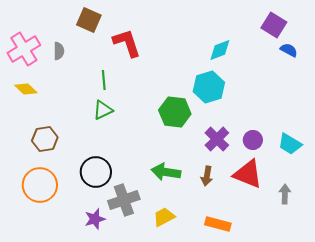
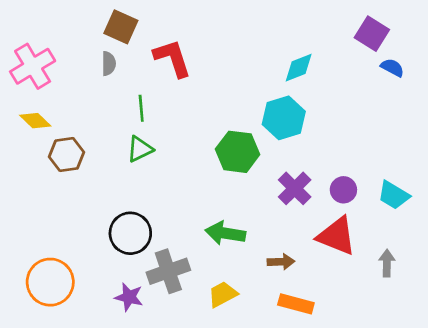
gray semicircle: (59, 51) -> (109, 64), moved
brown hexagon: (45, 139) -> (67, 154), moved
brown arrow: (207, 176) -> (281, 262), moved, turned -102
orange circle: (40, 185) -> (50, 282), moved
purple star: (95, 219) -> (129, 297), turned 30

